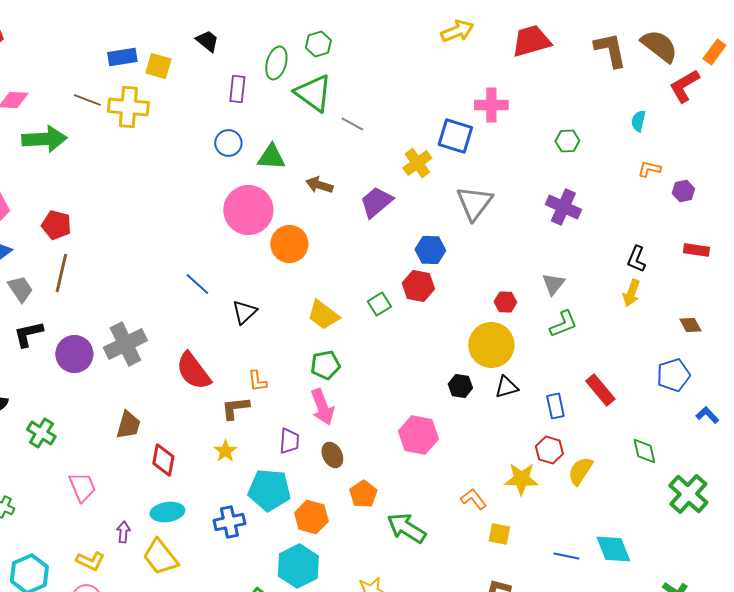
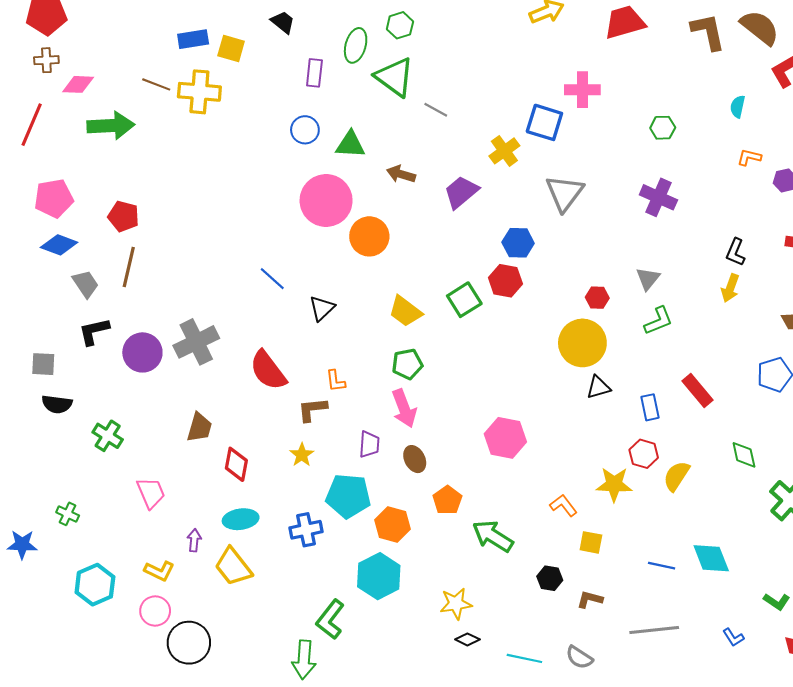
green square: (379, 304) -> (464, 300), size x1.4
black hexagon: (460, 386) -> (550, 578), moved

